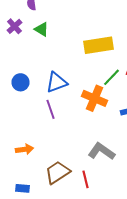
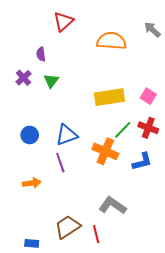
green triangle: (42, 29) -> (51, 81), turned 35
orange arrow: (24, 149) -> (32, 183), moved

